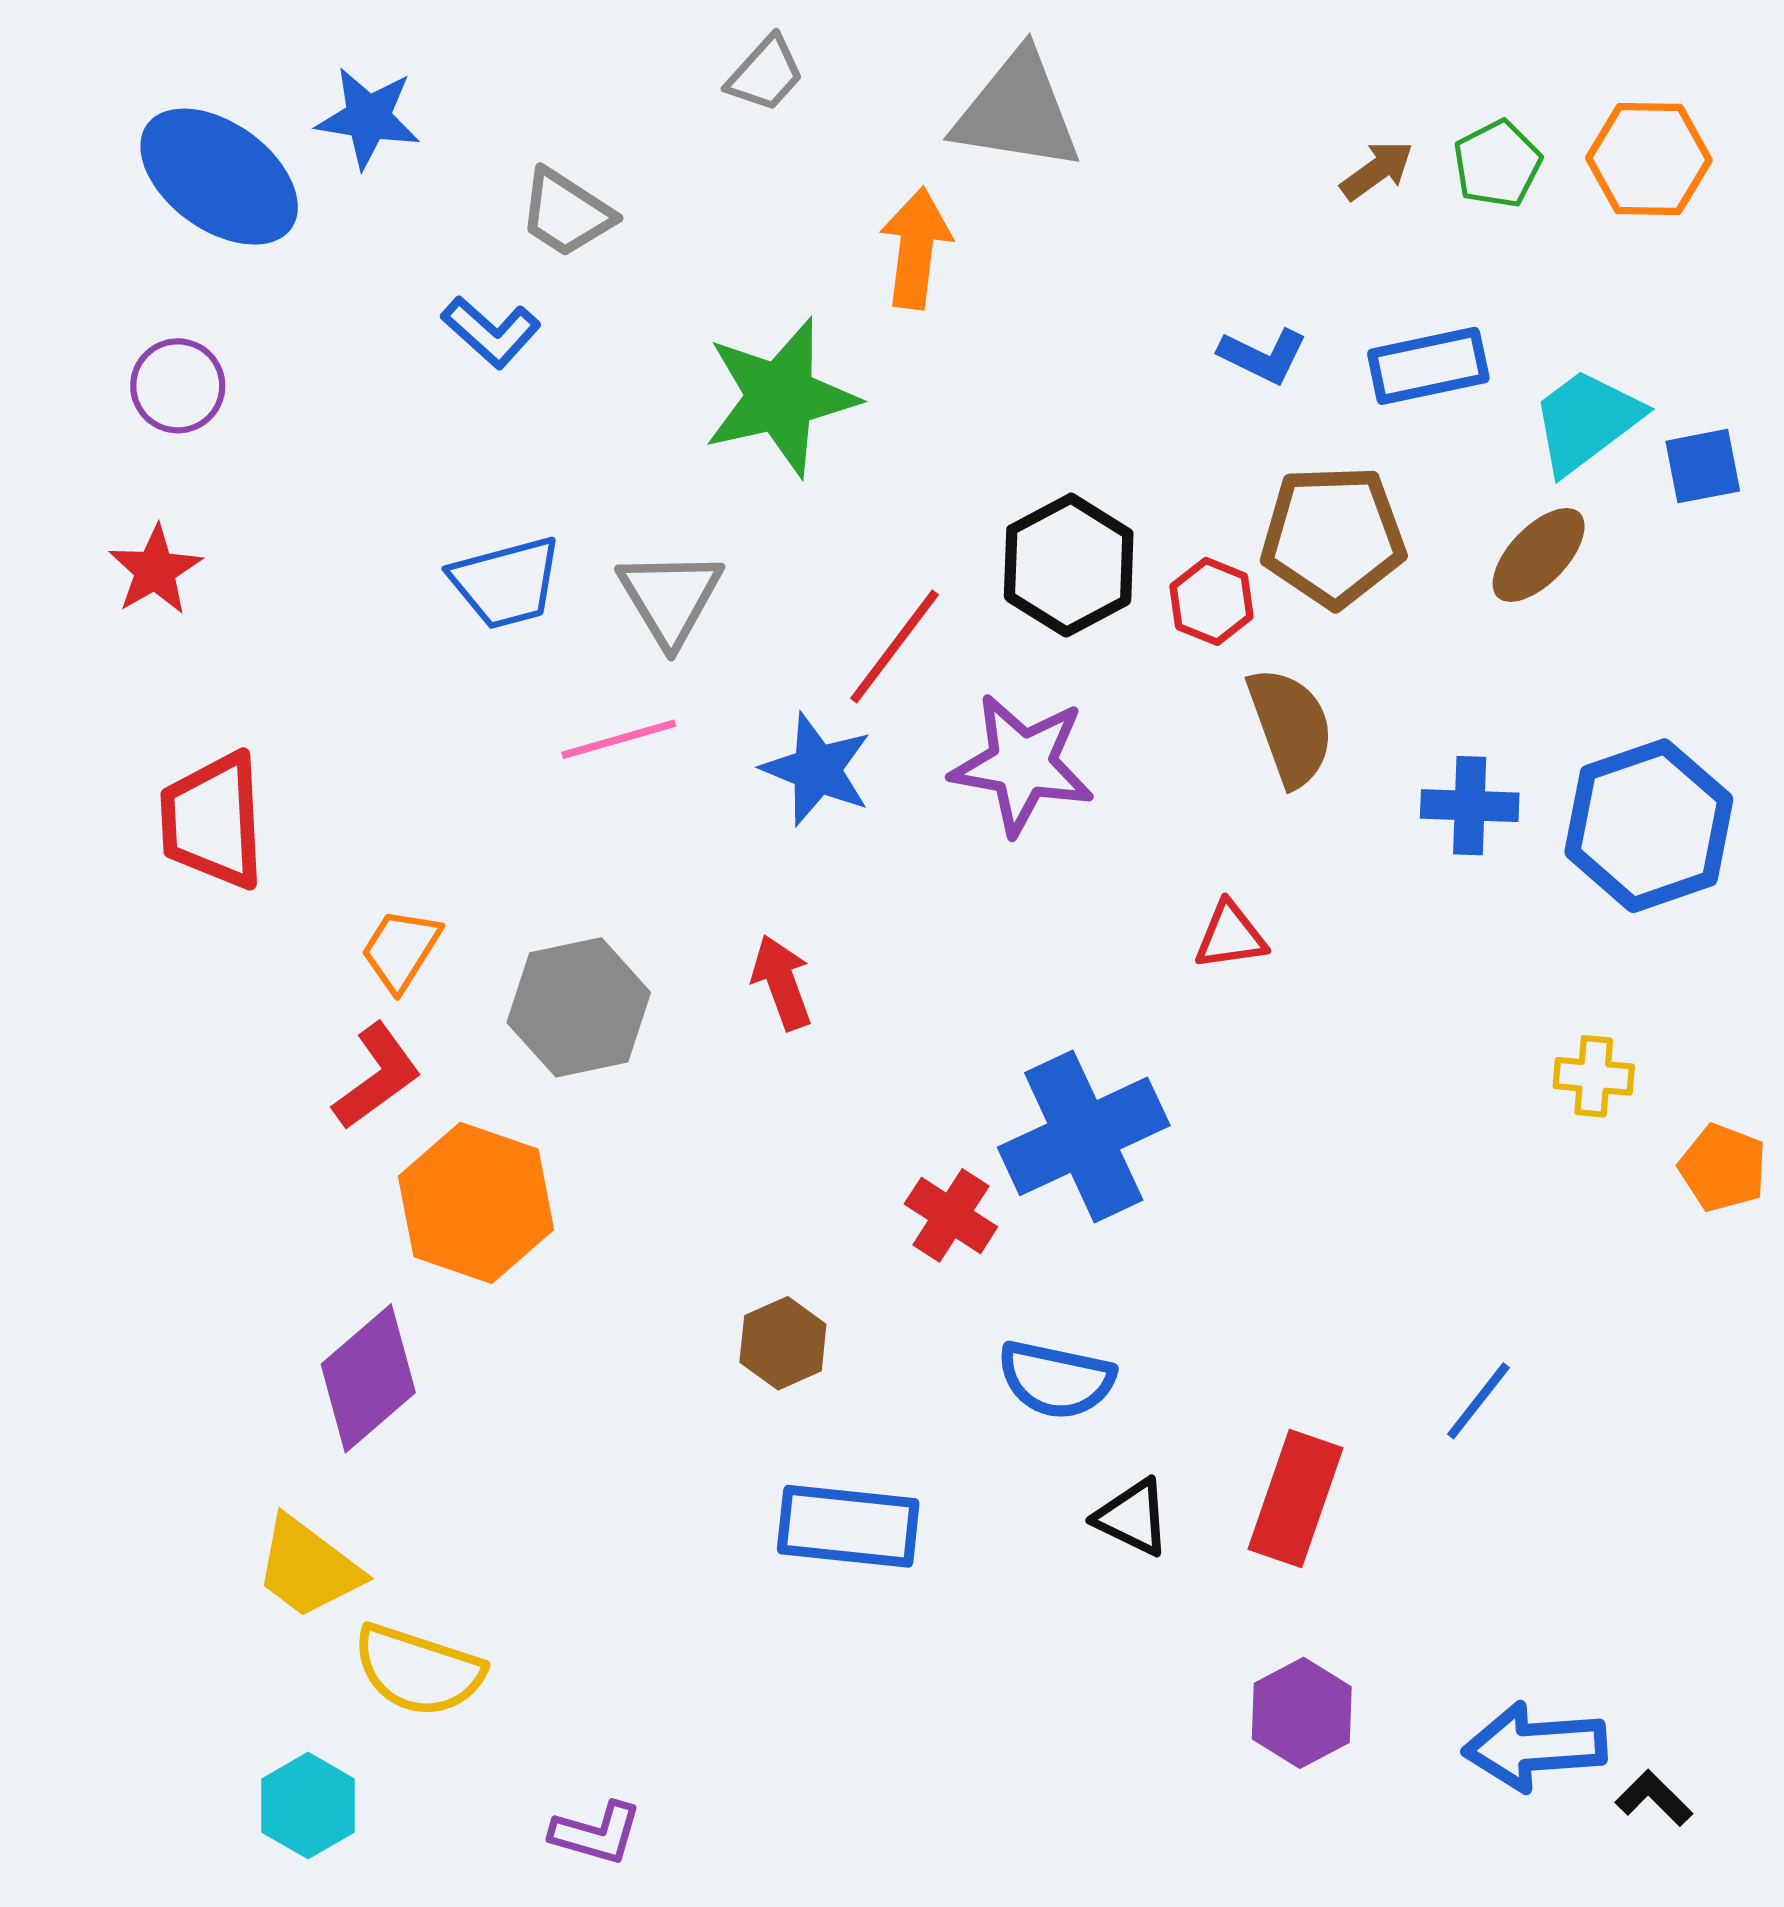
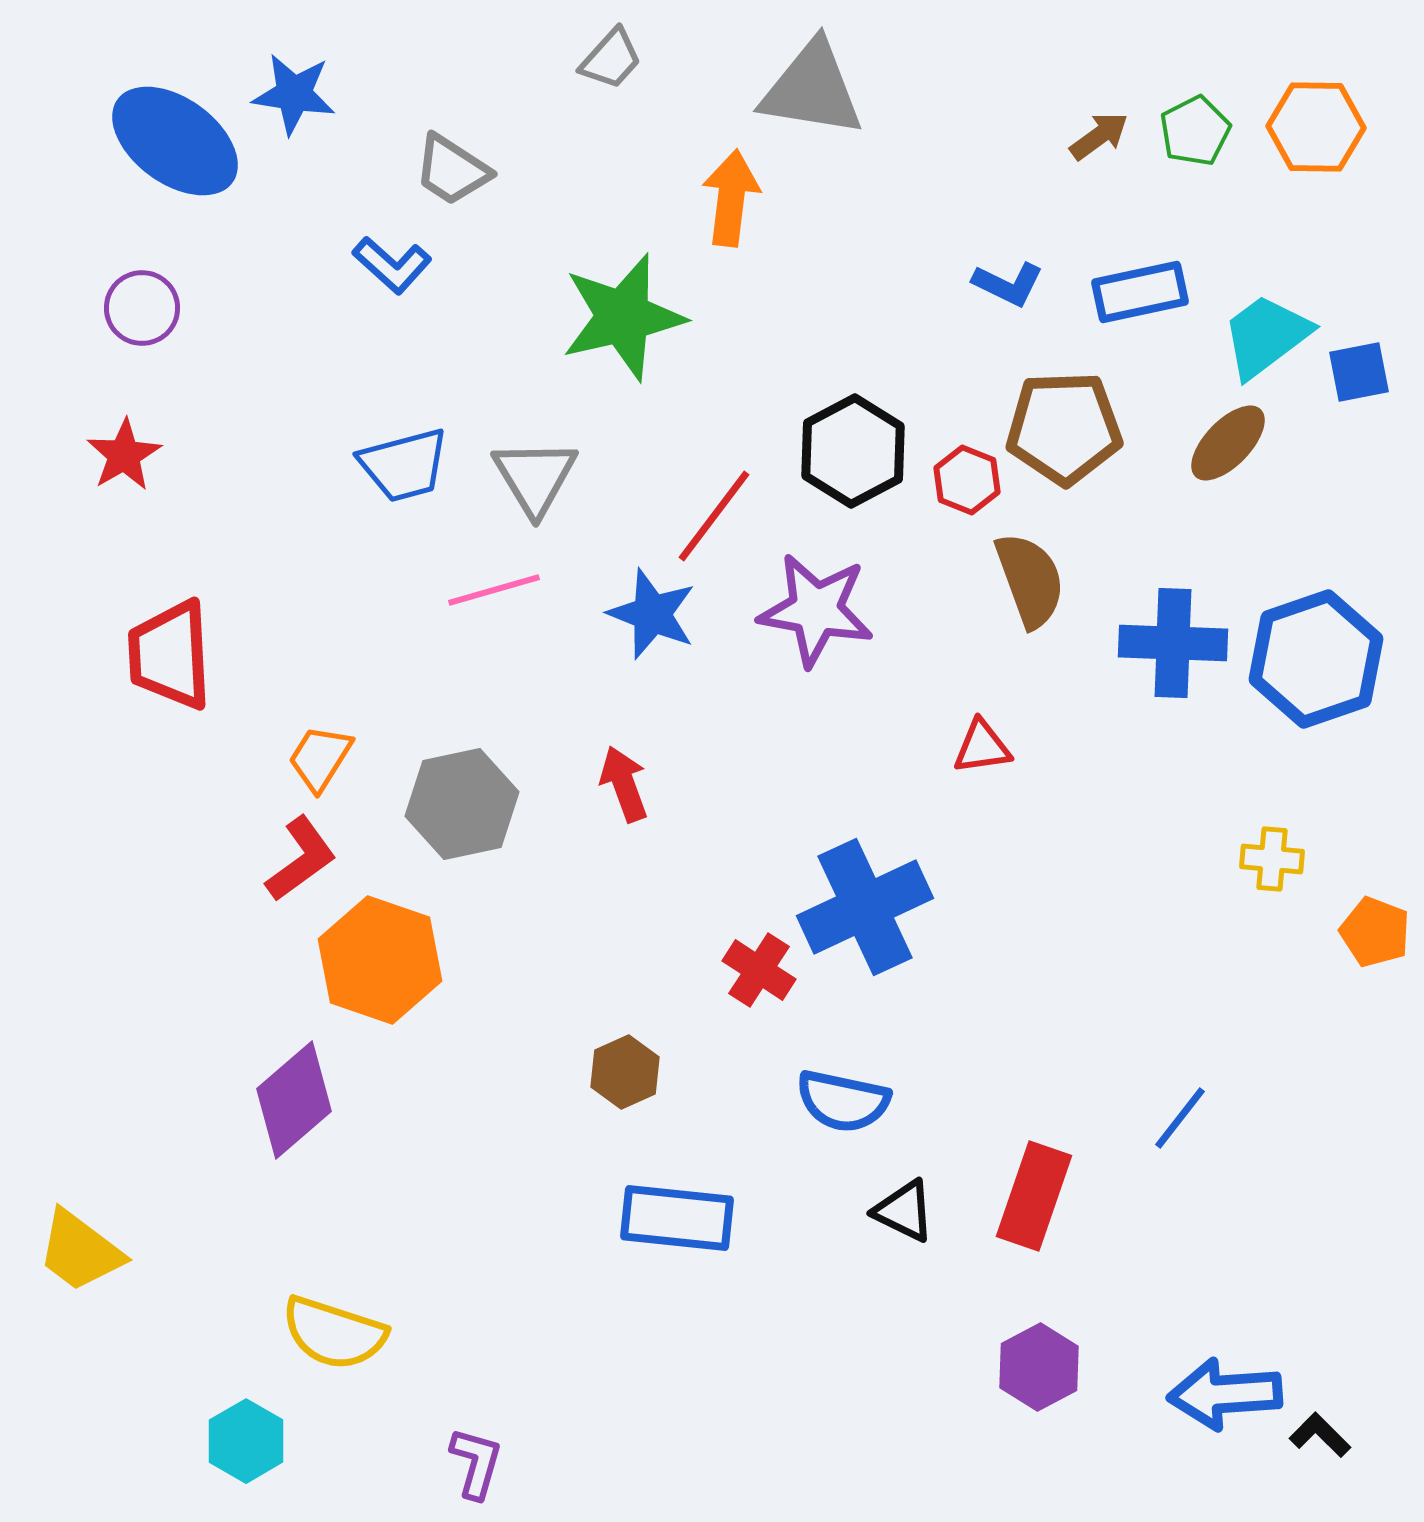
blue cross: (1470, 806) -> (1173, 643), size x1.4
yellow trapezoid: (308, 1568) -> (80, 1251), moved
purple L-shape: (596, 1833) -> (476, 1463), turned -90

